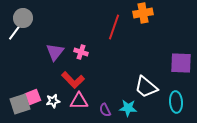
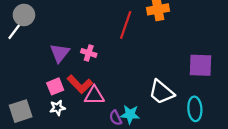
pink square: (33, 97) -> (55, 86), moved
pink triangle: (79, 101) -> (94, 95), moved
cyan star: (128, 108) -> (130, 114), moved

